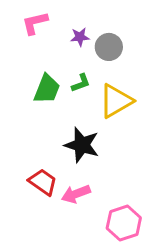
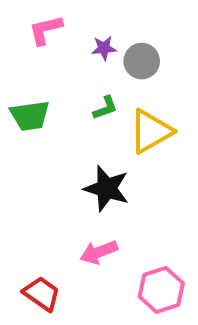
green trapezoid: (47, 89) -> (30, 116), moved, turned 60
red trapezoid: (43, 182) -> (42, 294), moved

